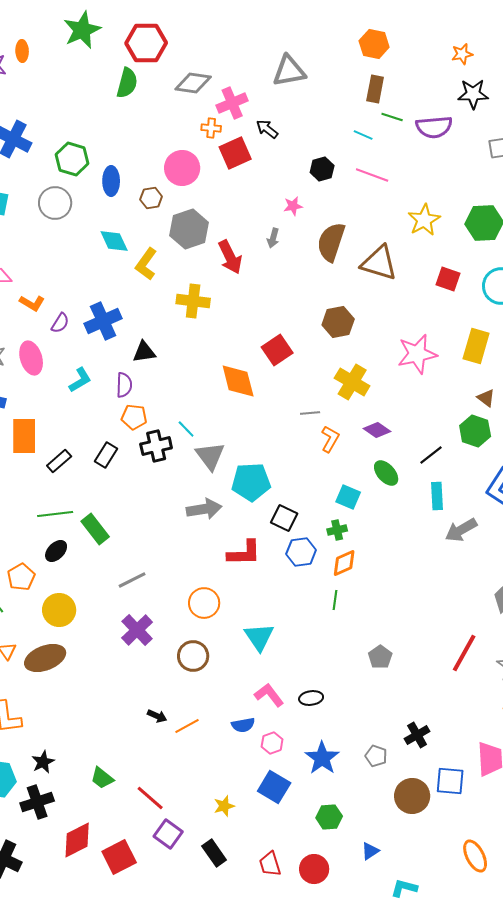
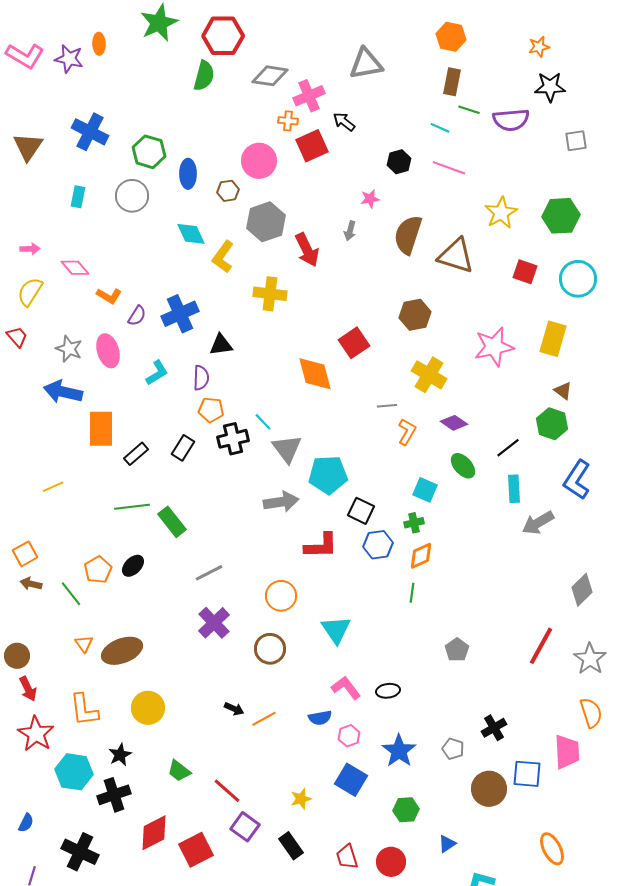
black ellipse: (56, 551) -> (133, 566), moved
yellow circle: (59, 610) -> (148, 708), moved

